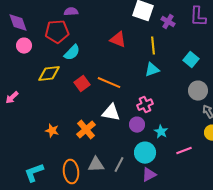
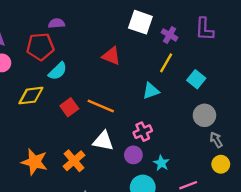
yellow line: (153, 46) -> (166, 63), moved, turned 36
orange star: (52, 131) -> (34, 162), size x1.6

